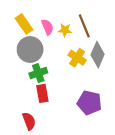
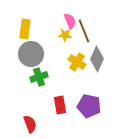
yellow rectangle: (24, 24) -> (25, 29), turned 42
pink semicircle: (47, 27) -> (70, 21), moved
red rectangle: (42, 93) -> (60, 105), moved

